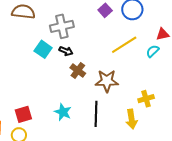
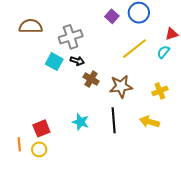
yellow cross: (146, 99) -> (160, 91), moved
yellow arrow: (132, 119) -> (150, 122), turned 120

